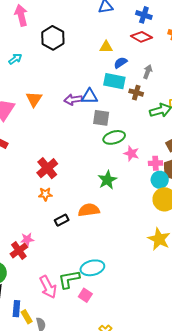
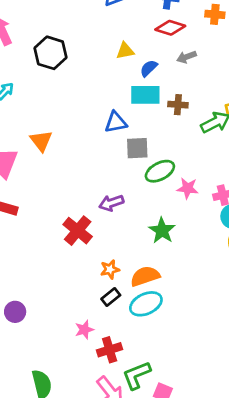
gray arrow: (148, 72) -> (187, 57), moved, turned -120
purple arrow: (73, 100) -> (111, 203), moved
orange star: (45, 194) -> (110, 269), moved
pink star: (27, 239) -> (84, 330), moved
red cross: (19, 251) -> (110, 350), moved, turned 30
cyan ellipse: (92, 268) -> (146, 304), moved

